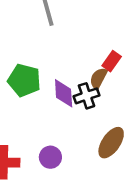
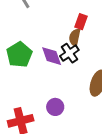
green pentagon: (24, 80) -> (19, 55), turned -30

